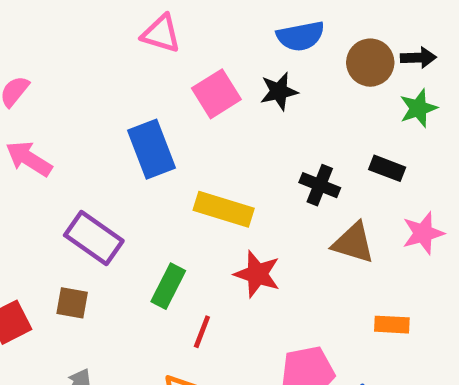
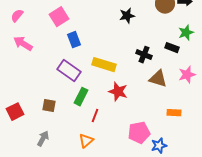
pink square: (216, 94) -> (59, 17), moved
green star: (418, 108) -> (186, 33), moved
blue rectangle: (151, 149) -> (74, 40), size x0.7
purple rectangle: (94, 238) -> (69, 71), moved
brown square: (72, 303) -> (49, 106), moved

